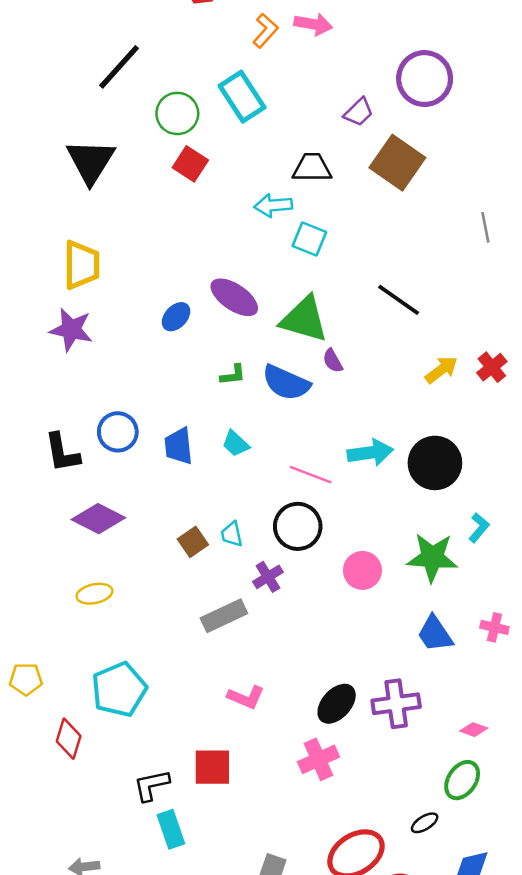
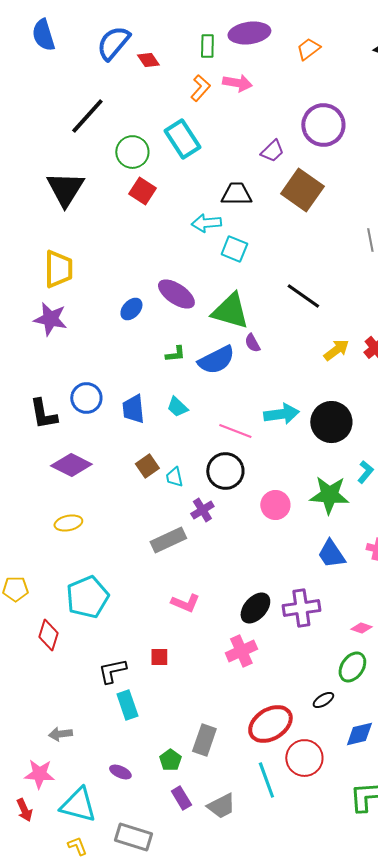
blue semicircle: (286, 383) -> (216, 360), turned -51
brown square: (193, 542) -> (147, 466), moved
red square: (212, 767) -> (159, 657), size x0.6

